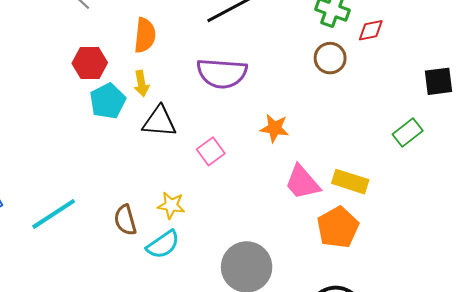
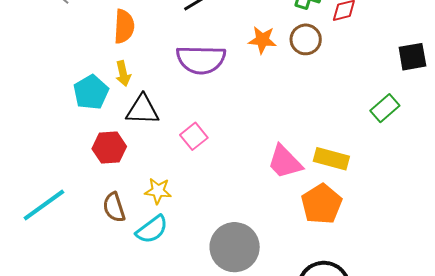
red hexagon: (90, 63) -> (109, 148), moved
orange star: (275, 128) -> (262, 40), moved

